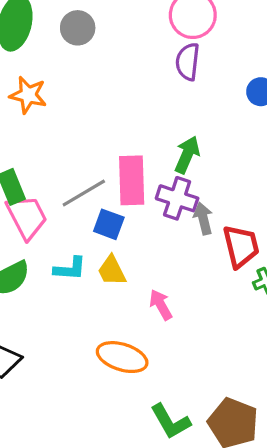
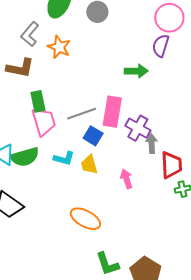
green arrow: (187, 155) -> (136, 71), moved, turned 55
pink arrow: (161, 305) -> (126, 179), moved

